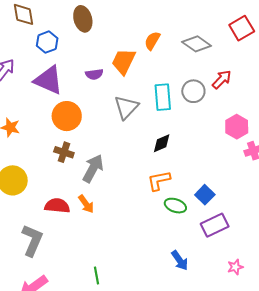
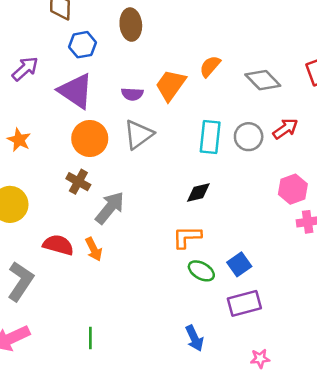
gray triangle: (126, 107) -> (139, 134), moved

